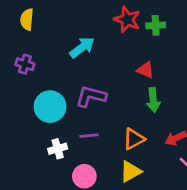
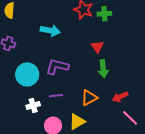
cyan arrow: (82, 47) -> (50, 31), turned 48
red triangle: (146, 70) -> (97, 47), turned 32
yellow triangle: (131, 171) -> (77, 122), moved

